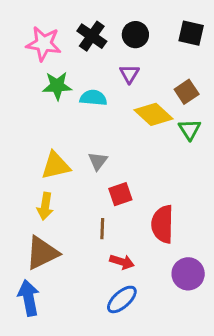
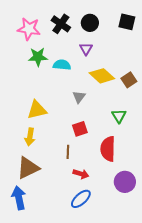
brown square: (187, 92) -> (129, 80), moved
green triangle: (190, 129) -> (119, 116), moved
gray triangle: (98, 161) -> (79, 97), moved

